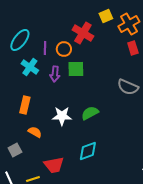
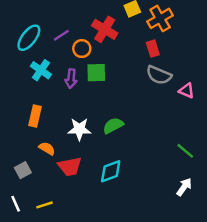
purple line: (45, 48) -> (61, 35), moved, turned 56
red rectangle: (133, 48) -> (153, 49), moved
gray semicircle: (128, 87) -> (159, 75), moved
red trapezoid: (54, 165) -> (70, 166), moved

